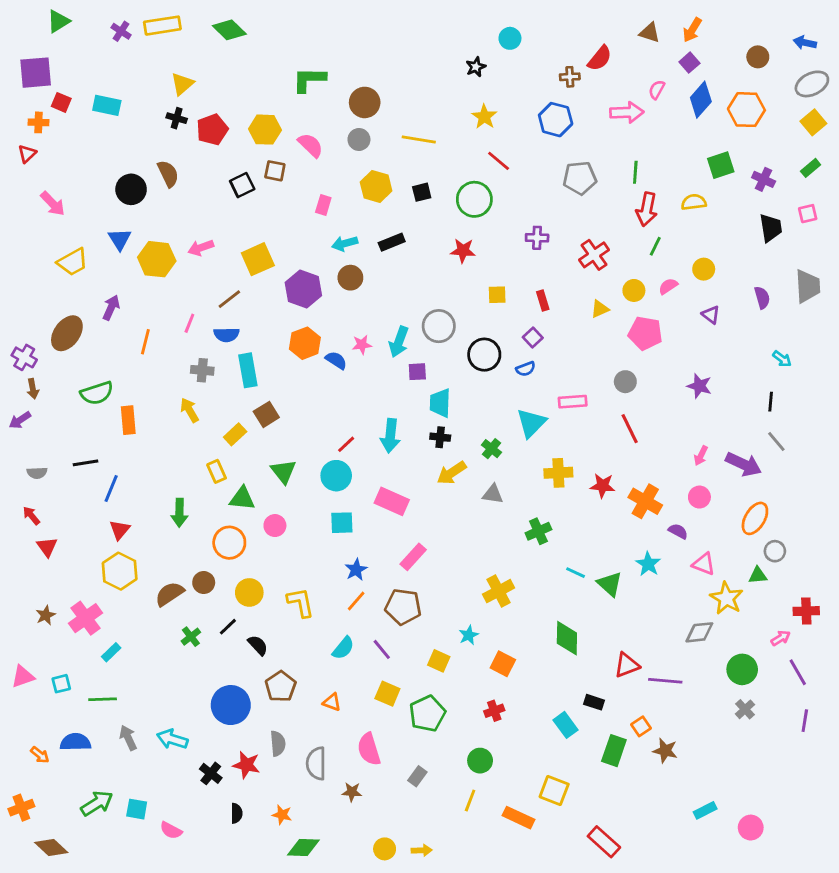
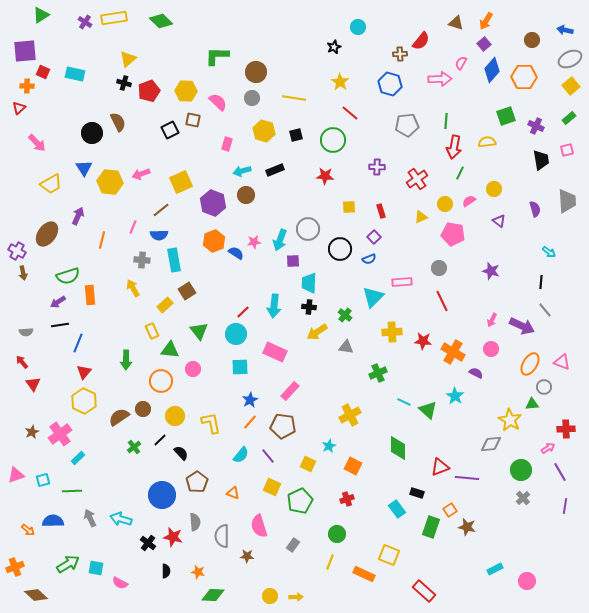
purple arrow: (20, 420) -> (58, 302), moved
pink triangle: (704, 564) -> (562, 362), moved

